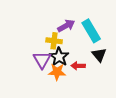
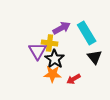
purple triangle: (42, 60) -> (38, 51), moved
red arrow: (78, 66) -> (74, 79), moved, turned -32

